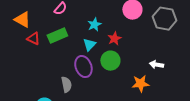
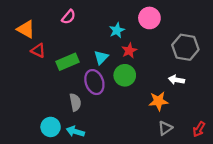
gray hexagon: (164, 19) -> (185, 47), moved
cyan star: (94, 25) -> (117, 30), moved
green rectangle: (57, 36) -> (67, 62), moved

